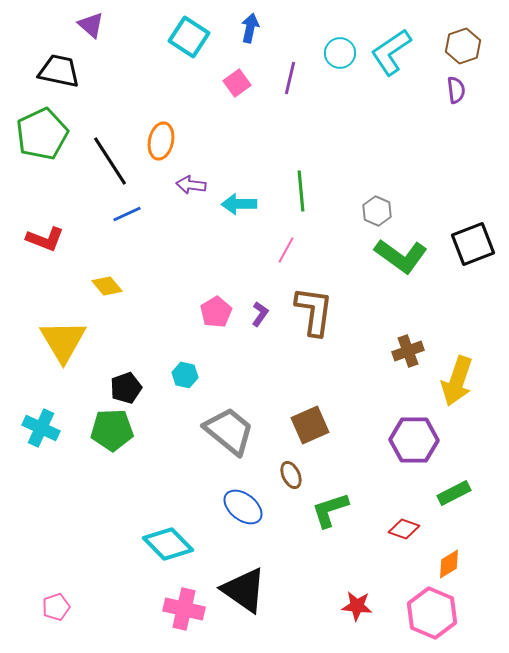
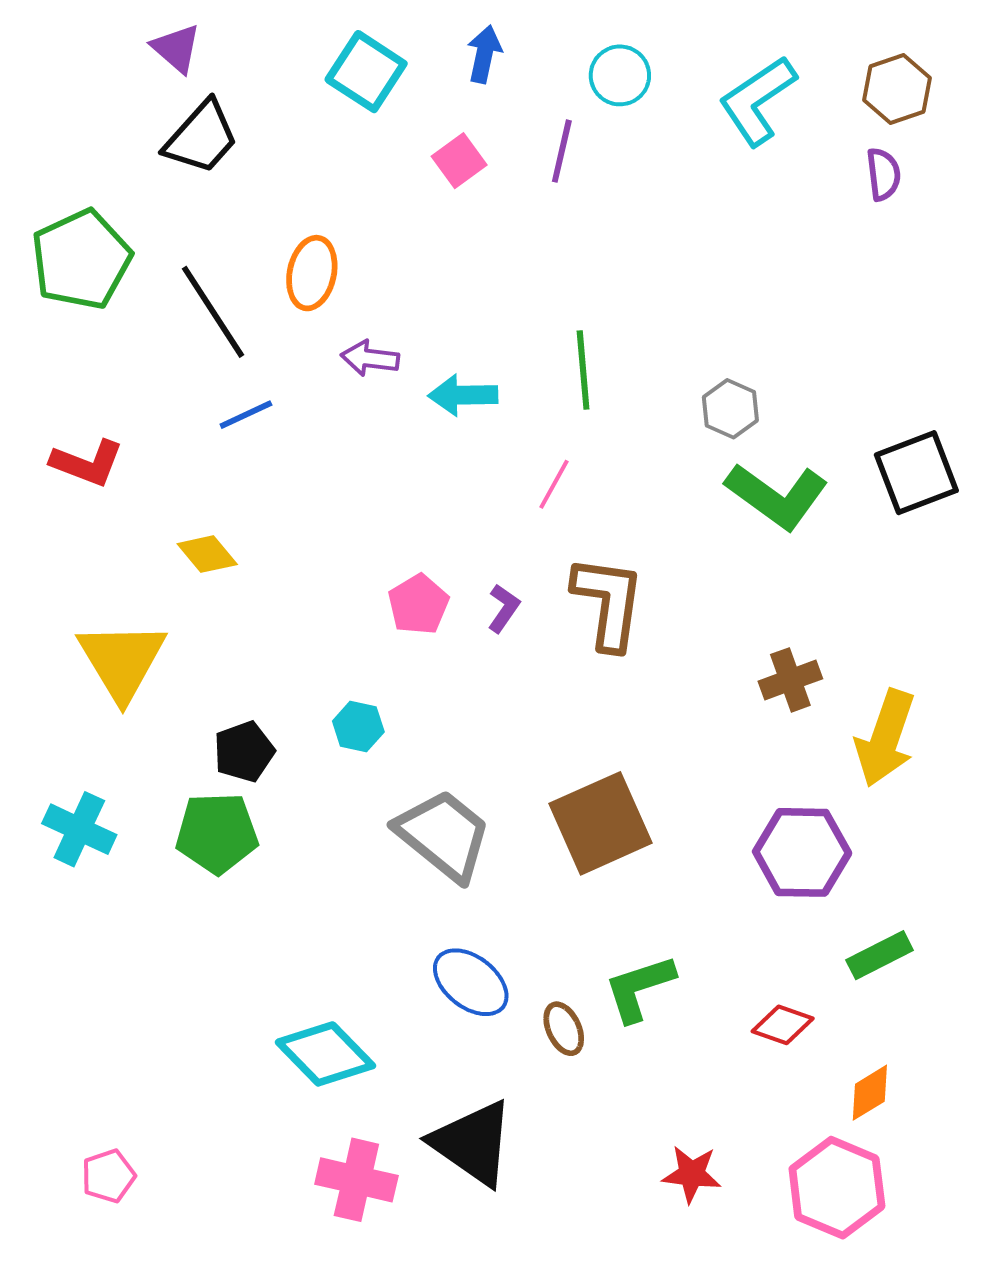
cyan circle: (340, 53) -> (620, 75), moved
black trapezoid: (59, 71) -> (201, 137), moved, turned 120
brown square: (310, 425) -> (601, 823), size x1.4
brown ellipse: (291, 475) -> (564, 1029), moved

